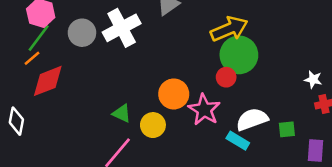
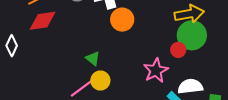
orange circle: (174, 94) -> (122, 20), moved
yellow circle: (153, 125) -> (100, 81), moved

